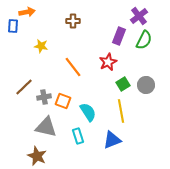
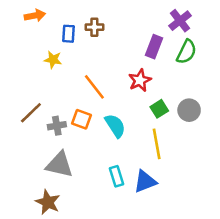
blue rectangle: (13, 26) -> (69, 34), moved
orange square: (63, 101) -> (81, 119), moved
cyan semicircle: (88, 112) -> (115, 126), moved
cyan rectangle: (78, 136) -> (116, 176), moved

